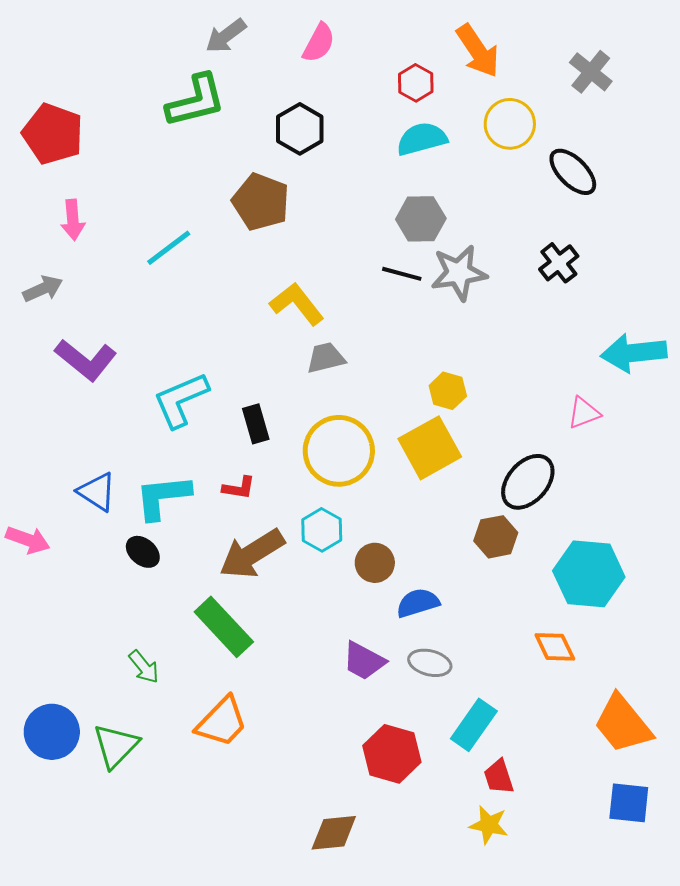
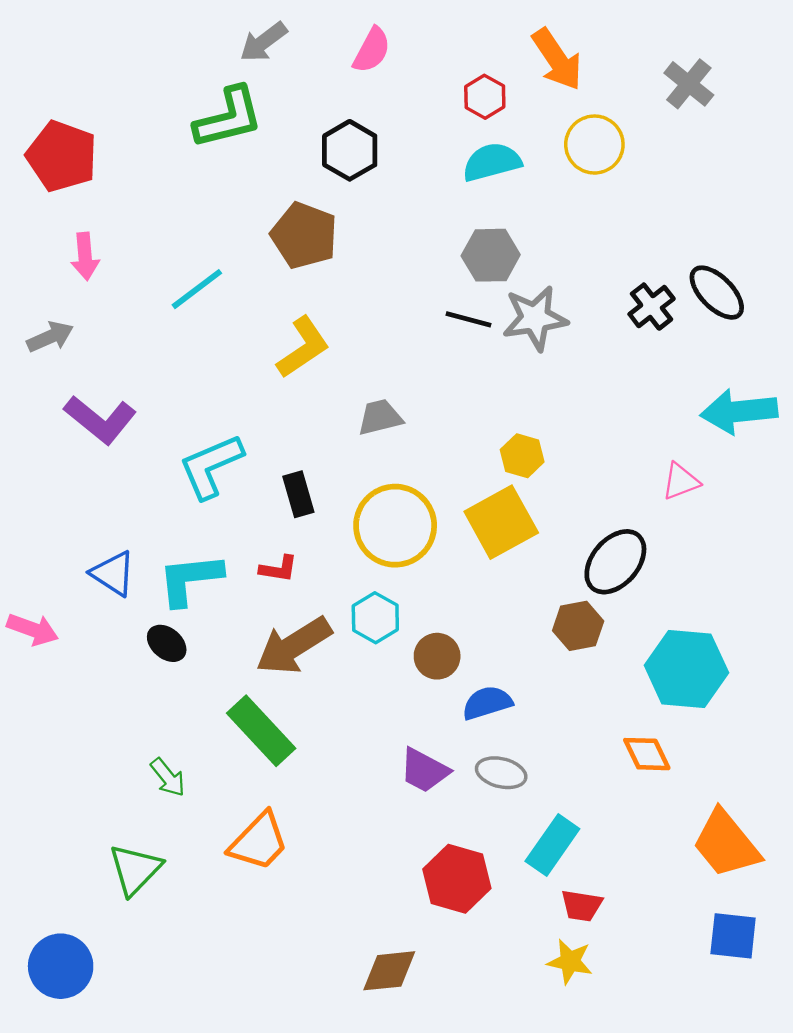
black ellipse: (573, 172) -> (717, 293), moved
yellow L-shape: (297, 304) -> (303, 347), moved, turned 94
blue circle: (52, 732) -> (61, 966), moved
red trapezoid: (499, 777) -> (582, 906), turned -63

